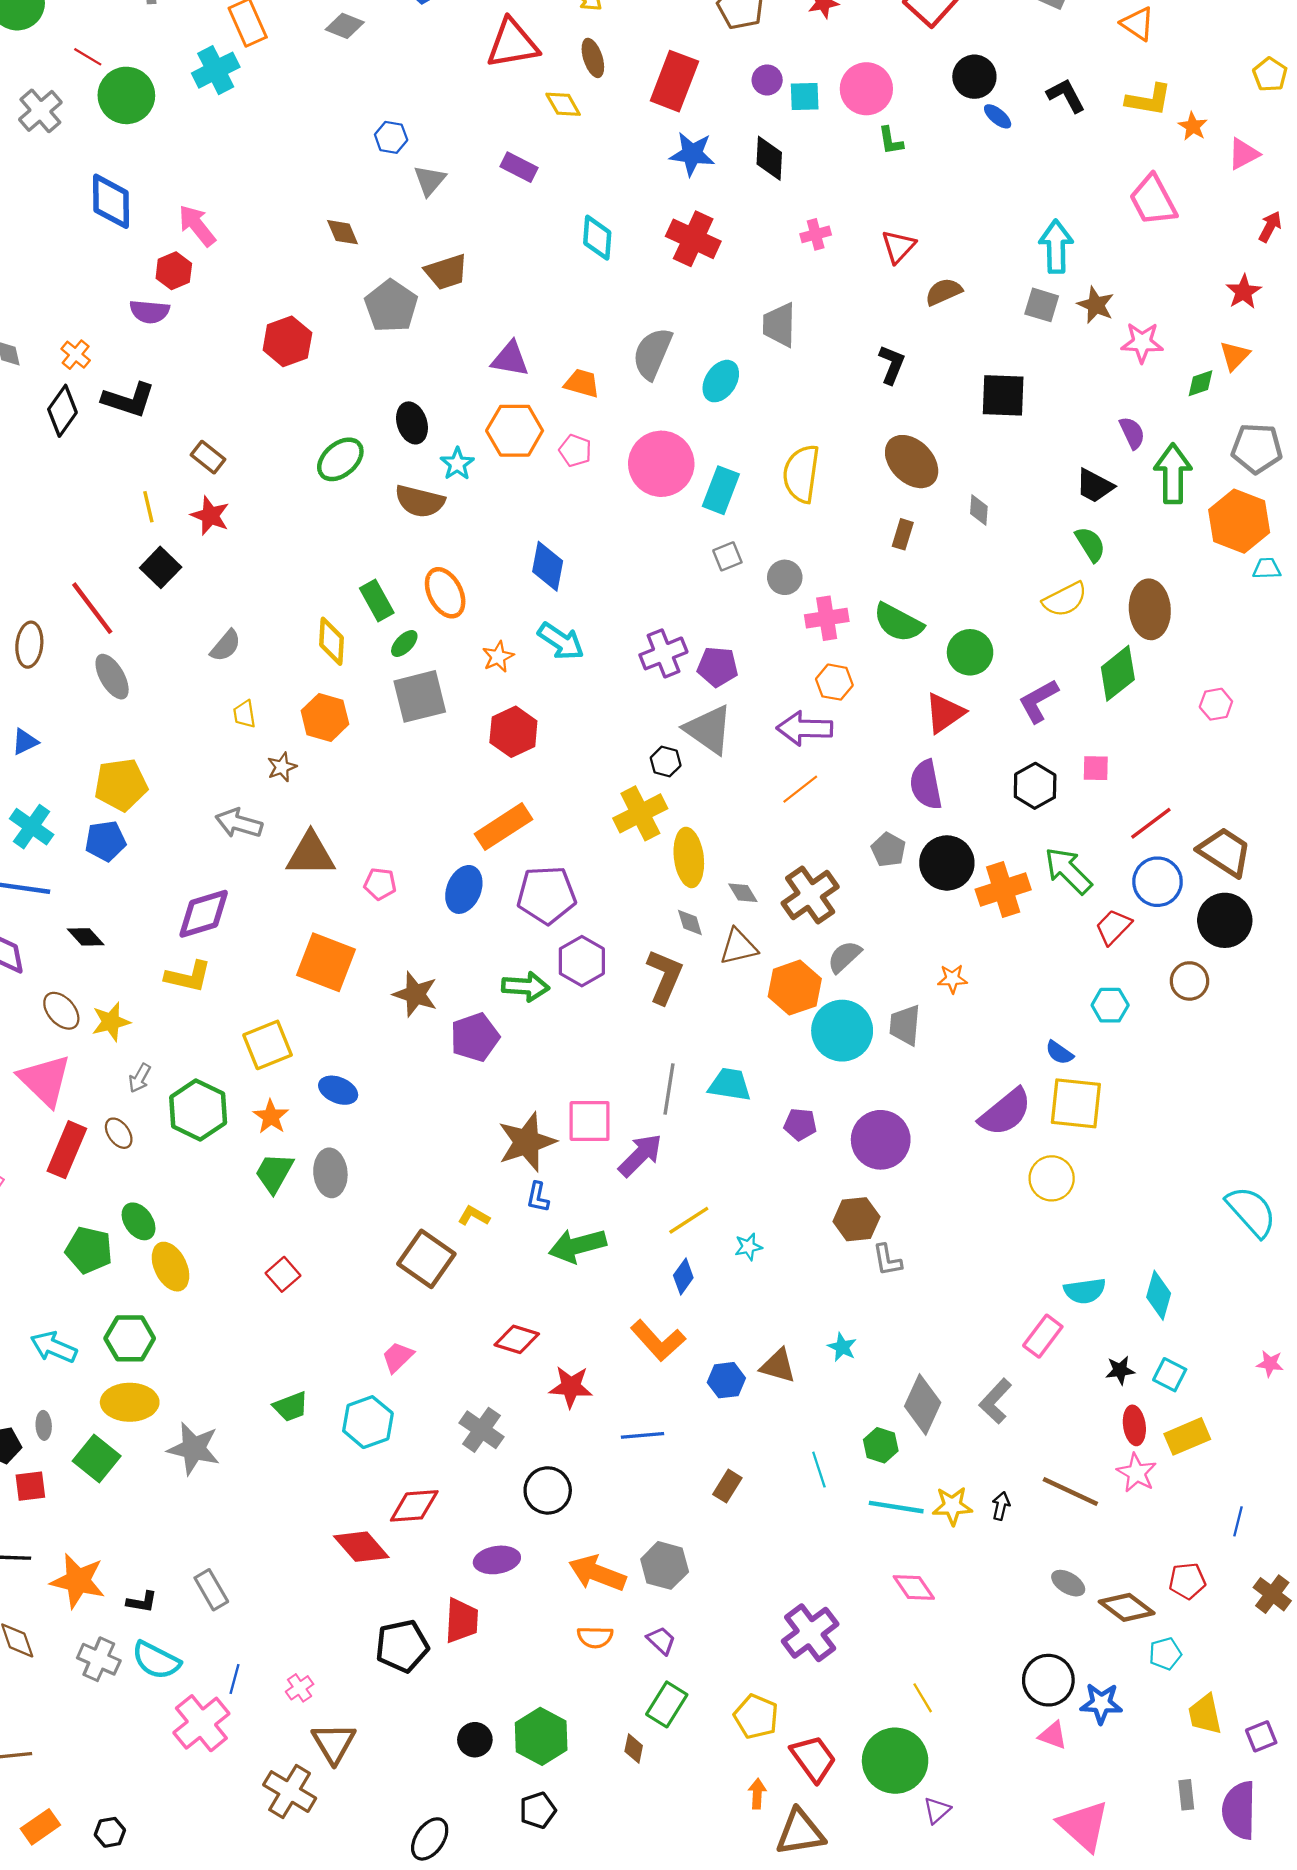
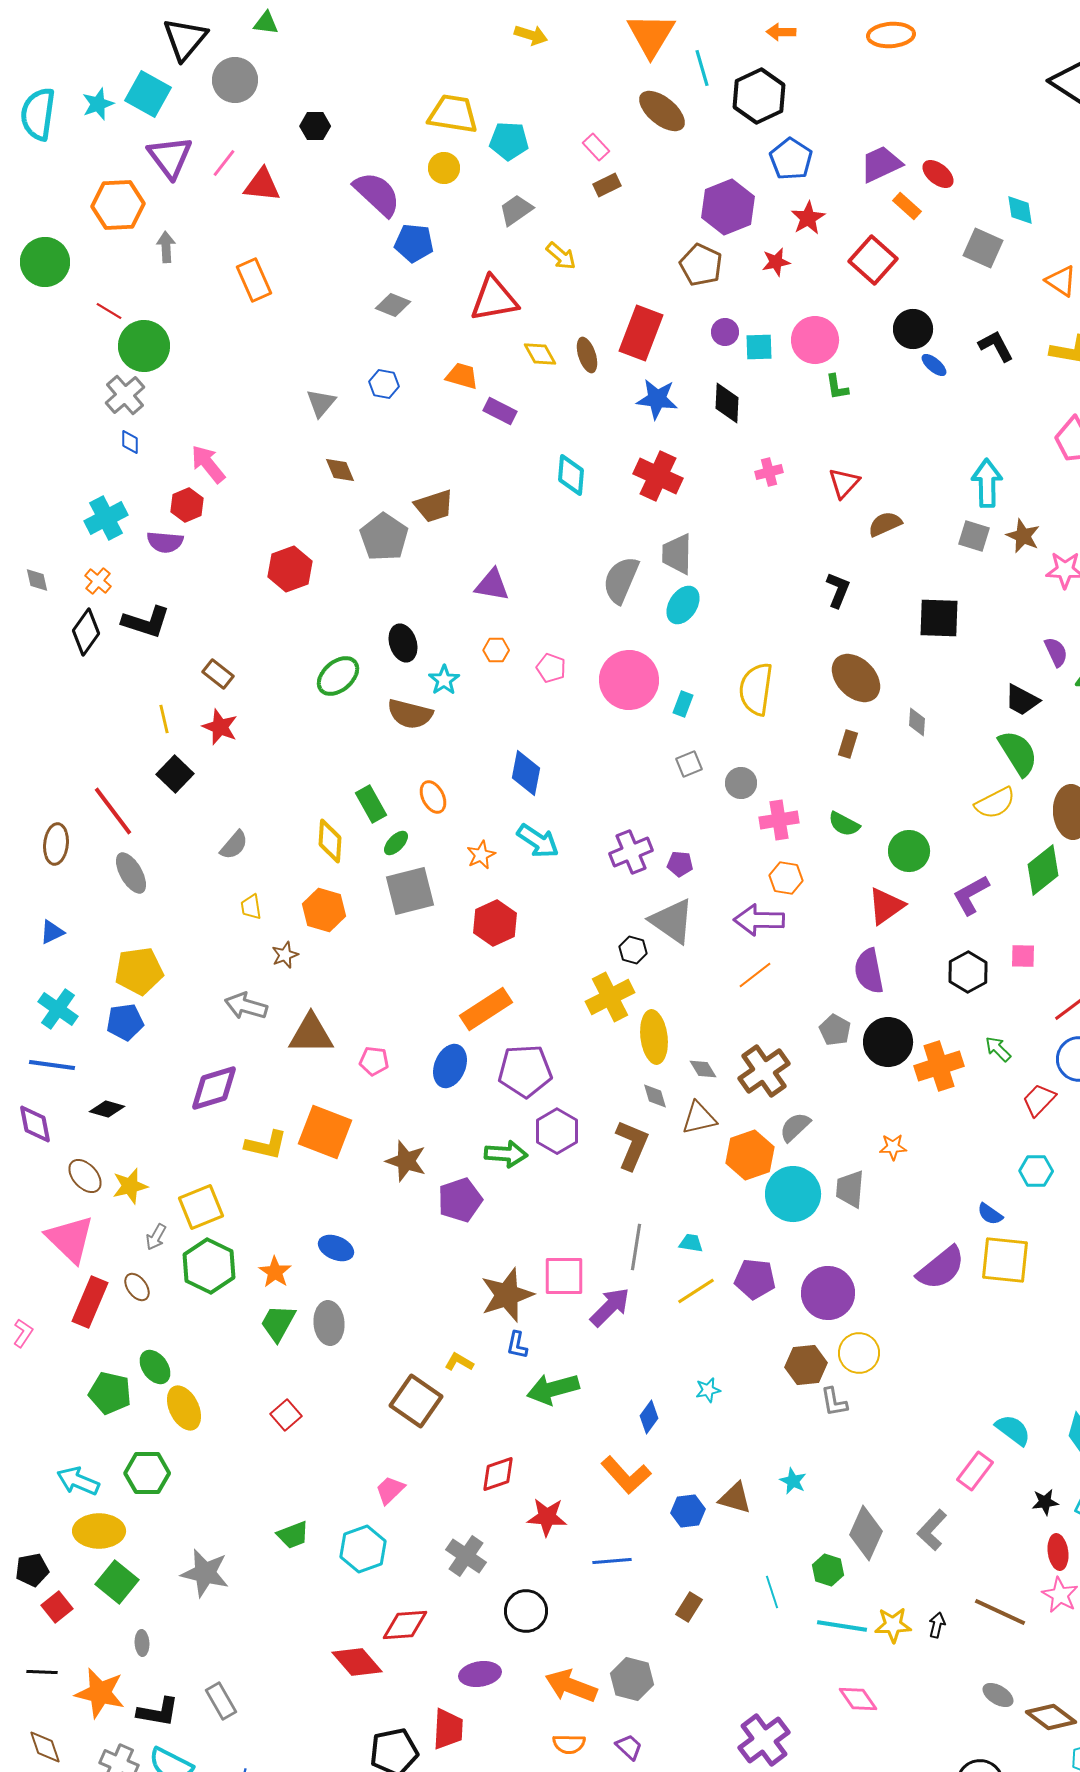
gray diamond: (345, 26) -> (393, 305), moved
brown ellipse: (593, 58) -> (587, 355), moved
cyan cross: (216, 70) -> (106, 518), moved
gray cross: (40, 111) -> (125, 395), moved
gray triangle: (430, 180) -> (321, 403), moved
blue diamond: (111, 201) -> (130, 442), size x0.5
gray trapezoid: (779, 325) -> (677, 554), moved
orange trapezoid: (582, 383) -> (462, 376), moved
orange hexagon: (515, 431) -> (496, 650), size x0.5
cyan rectangle: (721, 490) -> (683, 704), size x0.6
green semicircle: (1090, 544) -> (1018, 753), size x1.4
orange ellipse: (445, 593) -> (433, 797), size x0.7
green semicircle: (898, 623) -> (844, 824), size x0.7
purple pentagon: (717, 667) -> (680, 864), size x0.7
green arrow: (1068, 871) -> (998, 1049), size x0.6
black diamond: (86, 937) -> (107, 1109), turned -32
yellow L-shape: (188, 977) -> (266, 1145), moved
yellow square: (268, 1045) -> (201, 1207), moved
cyan trapezoid: (730, 1085) -> (691, 1243), size x0.6
purple pentagon: (800, 1124) -> (755, 1279), size x1.4
yellow circle: (1052, 1178) -> (859, 1353), moved
yellow line: (689, 1220) -> (696, 1291), moved
cyan semicircle: (1085, 1291) -> (1013, 1430), turned -135
red diamond: (517, 1339) -> (498, 1474), turned -36
yellow ellipse: (130, 1402) -> (99, 1531), moved
gray ellipse: (44, 1425) -> (142, 1643), moved
red square: (30, 1486) -> (57, 1607), turned -32
black L-shape: (142, 1602) -> (158, 1712), size x1.5

